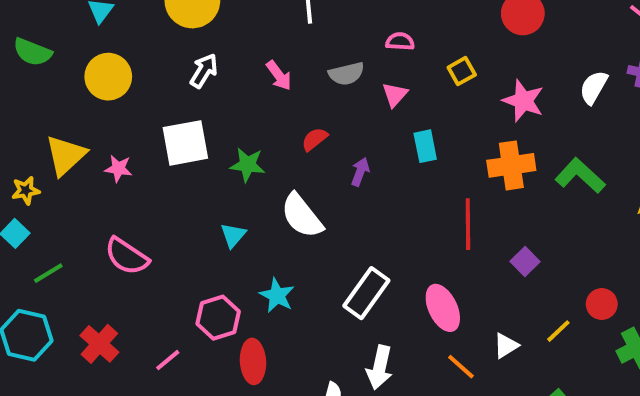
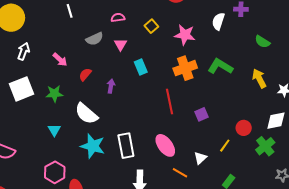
pink arrow: (279, 75) -> (60, 60), moved
purple square: (525, 262) -> (201, 114), turned 32
white rectangle: (366, 293) -> (126, 146), turned -35
cyan star: (277, 296) -> (93, 146), moved, size x1.4

